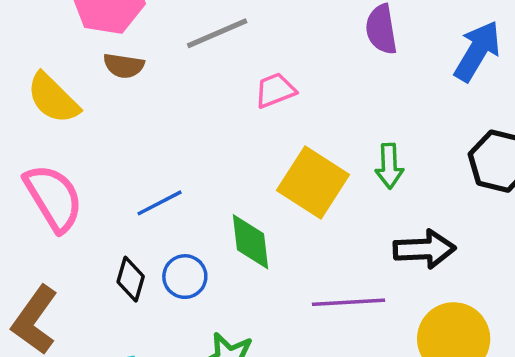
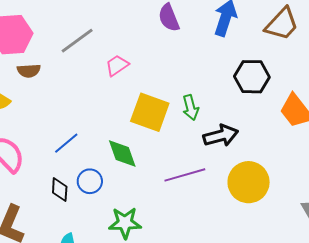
green arrow: (389, 166) -> (191, 108), moved

